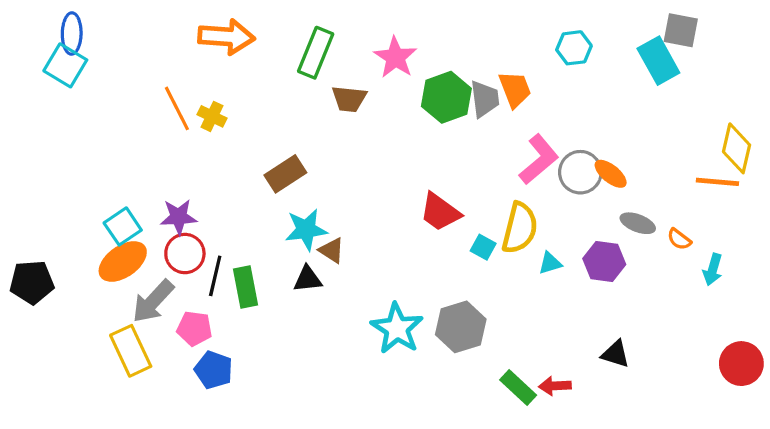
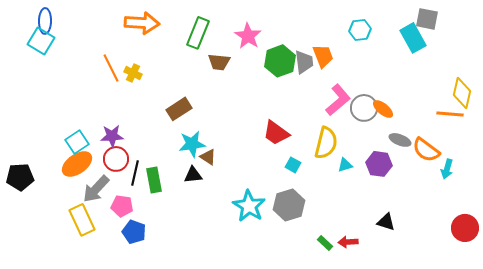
orange semicircle: (679, 239) -> (426, 150), size x1.8
cyan square: (483, 247) -> (293, 165), moved
green rectangle: (518, 387) -> (325, 243), size x0.7

